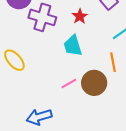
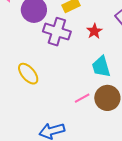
cyan trapezoid: (73, 46) -> (101, 67), moved

